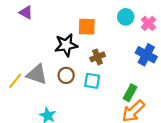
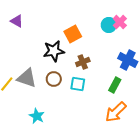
pink cross: (148, 23) -> (120, 22), moved
orange square: (87, 27) -> (73, 34), turned -30
green rectangle: (130, 93) -> (115, 85), moved

